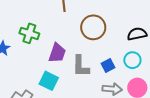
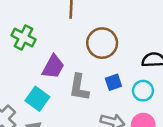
blue square: (108, 65) -> (113, 82), moved

